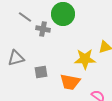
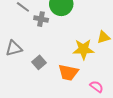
gray square: (41, 72) -> (39, 62), turned -32

